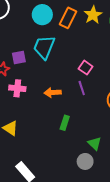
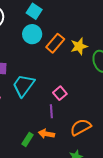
cyan trapezoid: (44, 47) -> (23, 85), moved
orange arrow: (53, 93) -> (46, 134), moved

